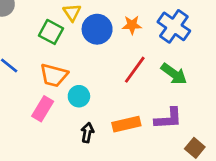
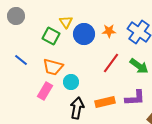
black arrow: (87, 133) -> (77, 108), size x1.5

